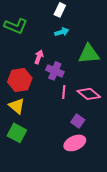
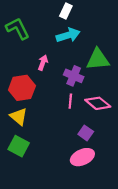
green L-shape: (16, 26) -> (18, 29), turned -140
cyan arrow: (62, 32) -> (68, 35), size x1.5
purple cross: (55, 71) -> (74, 76), moved

